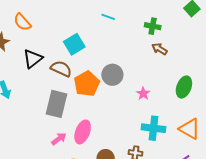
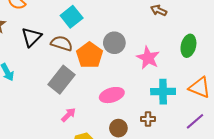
pink star: (143, 94) -> (148, 58), size x1.6
gray rectangle: (56, 104) -> (61, 80), turned 32
pink ellipse: (83, 132) -> (112, 95), moved, turned 60

